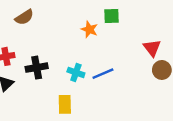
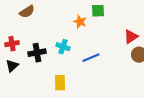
red triangle: (152, 48) -> (131, 37), turned 35
cyan cross: (76, 72) -> (63, 47), moved

